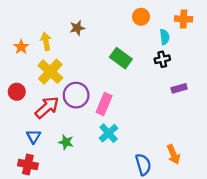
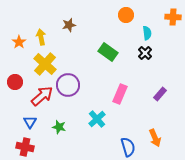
orange cross: (184, 19) -> (173, 17), moved
black cross: (162, 59) -> (145, 53), turned -32
purple rectangle: (179, 88) -> (160, 94), moved, turned -32
pink rectangle: (104, 104) -> (120, 94), moved

